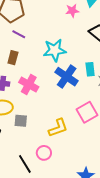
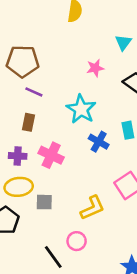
pink star: (72, 11) -> (95, 68), moved
cyan star: (55, 50) -> (81, 109), turned -30
blue cross: (67, 77) -> (99, 142), size x0.7

